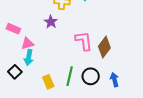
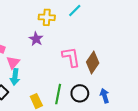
pink triangle: (27, 44) -> (13, 62), turned -32

